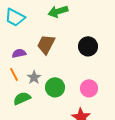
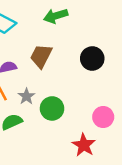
pink circle: (89, 88) -> (103, 117), moved

